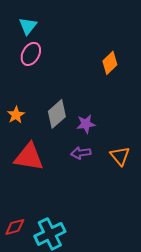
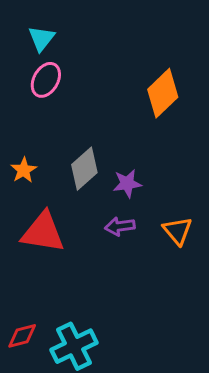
orange diamond: (110, 63) -> (163, 93), size x1.4

